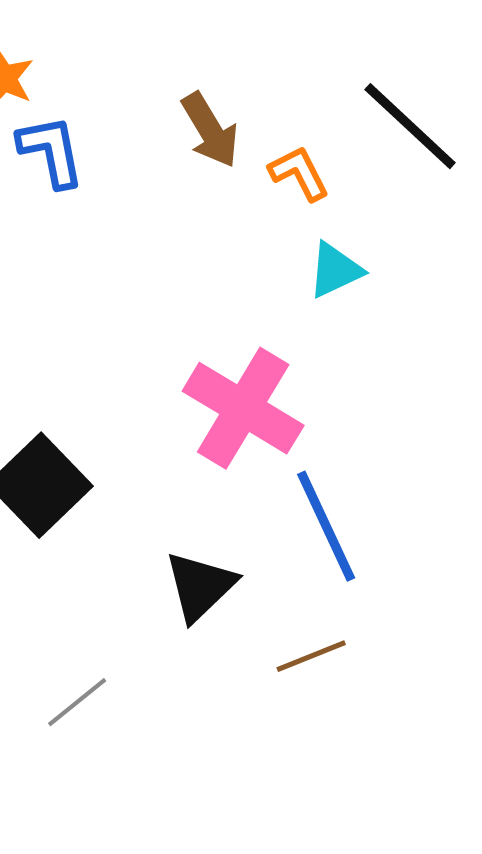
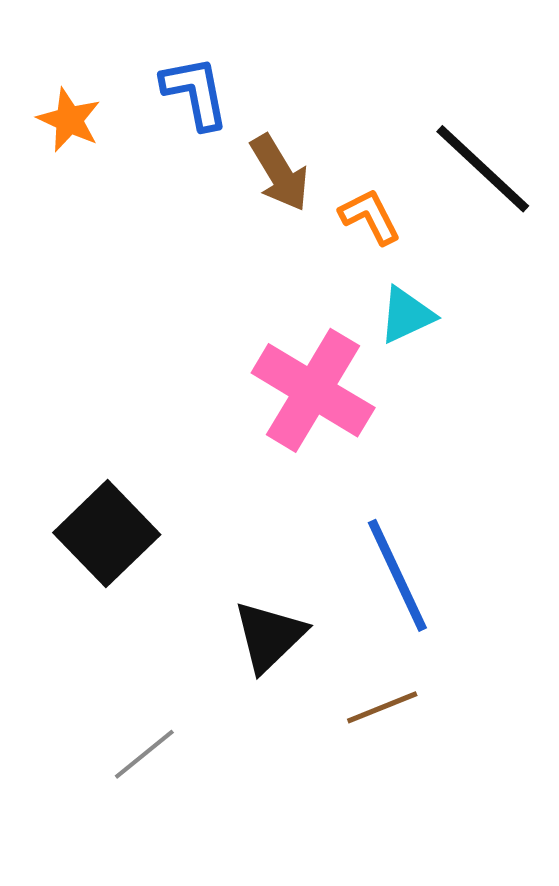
blue L-shape: (51, 151) -> (195, 92), moved
pink cross: (243, 408) -> (313, 390), moved

